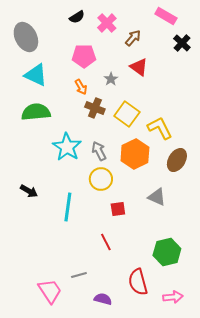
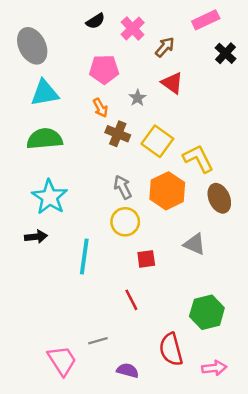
pink rectangle: (166, 16) -> (206, 20), turned -55
cyan triangle: (36, 75) -> (45, 93), turned -35
cyan star: (67, 147) -> (50, 197), moved
brown ellipse: (177, 160) -> (219, 198), turned -55
black arrow: (29, 191) -> (36, 237), turned -36

